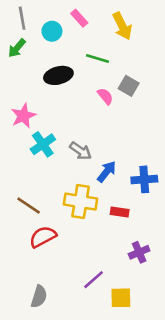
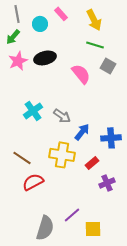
green line: (97, 59) -> (95, 45), moved
gray square: (129, 86) -> (108, 66), moved
pink semicircle: (105, 96) -> (81, 74), size x1.5
pink star: (23, 116) -> (18, 61), moved
red rectangle: (120, 212) -> (92, 163), turned -48
purple cross: (139, 252) -> (107, 183), moved
gray semicircle: (39, 297) -> (45, 228), moved, size x1.4

